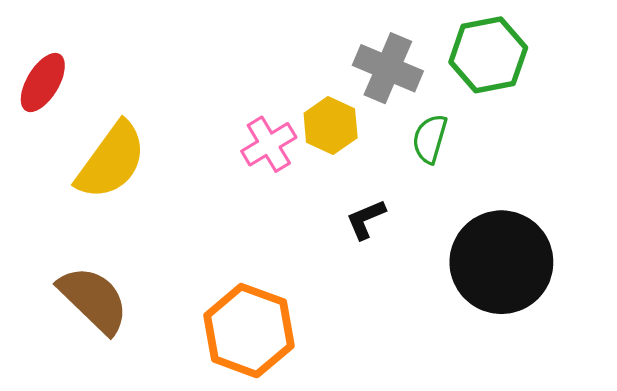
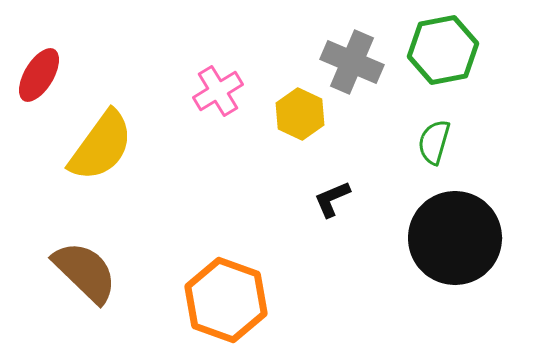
green semicircle: (430, 139) -> (434, 142), moved
pink cross: (269, 144) -> (218, 91), moved

